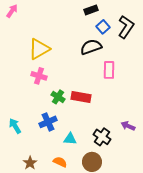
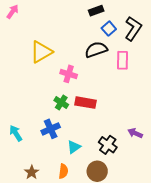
pink rectangle: (109, 70) -> (123, 60), moved
pink cross: (39, 76) -> (69, 74), moved
cyan triangle: (70, 139) -> (74, 147), turned -40
orange semicircle: (60, 162) -> (63, 171), turned 72

